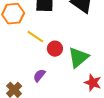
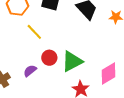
red circle: (55, 49) -> (49, 58), moved

